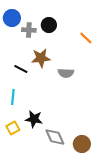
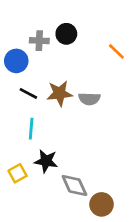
blue circle: (12, 18) -> (16, 61), moved
brown star: (41, 58) -> (60, 93), moved
cyan line: (13, 97) -> (31, 129), moved
brown circle: (82, 144) -> (102, 204), moved

